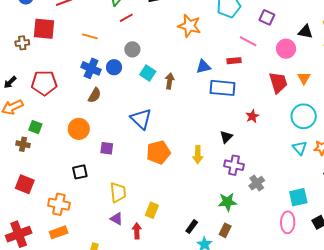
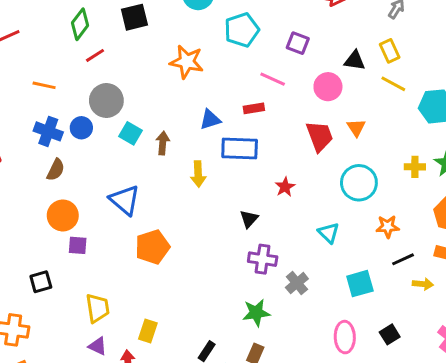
gray circle: (132, 49) -> (106, 101), size x1.5
orange circle: (79, 129) -> (63, 215), moved
cyan triangle: (300, 148) -> (329, 233), moved
yellow arrow: (198, 155) -> (198, 174), moved
cyan square: (298, 197) -> (360, 284), moved

